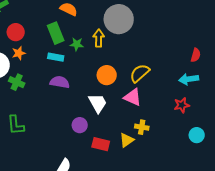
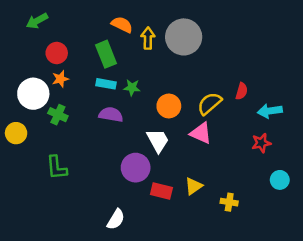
yellow arrow: (99, 38) -> (148, 38), moved
green star: (77, 44) -> (132, 87), moved
red semicircle: (196, 55) -> (242, 91), moved
purple circle: (80, 125) -> (136, 168), size x1.5
yellow cross: (142, 127) -> (229, 202), moved

